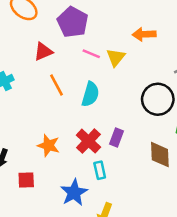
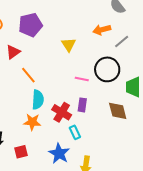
purple pentagon: (73, 22) -> (30, 25), turned -30
orange arrow: (144, 34) -> (102, 30), moved
pink line: (91, 54) -> (82, 79), moved
cyan semicircle: (90, 94) -> (38, 100), moved

